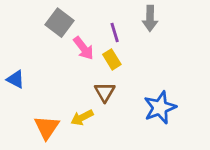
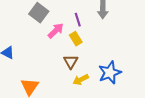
pink arrow: (84, 48) -> (56, 31), turned -96
yellow arrow: (82, 117) -> (81, 80), moved

